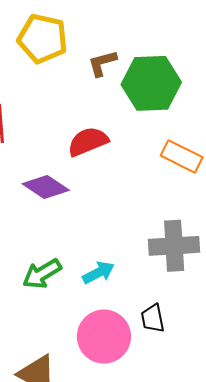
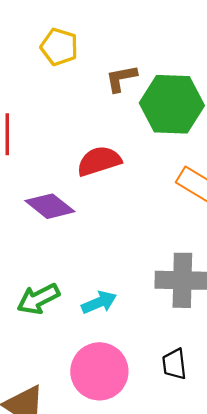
yellow pentagon: (42, 39) -> (59, 47), size x0.7
black trapezoid: (153, 318) -> (174, 364), moved

